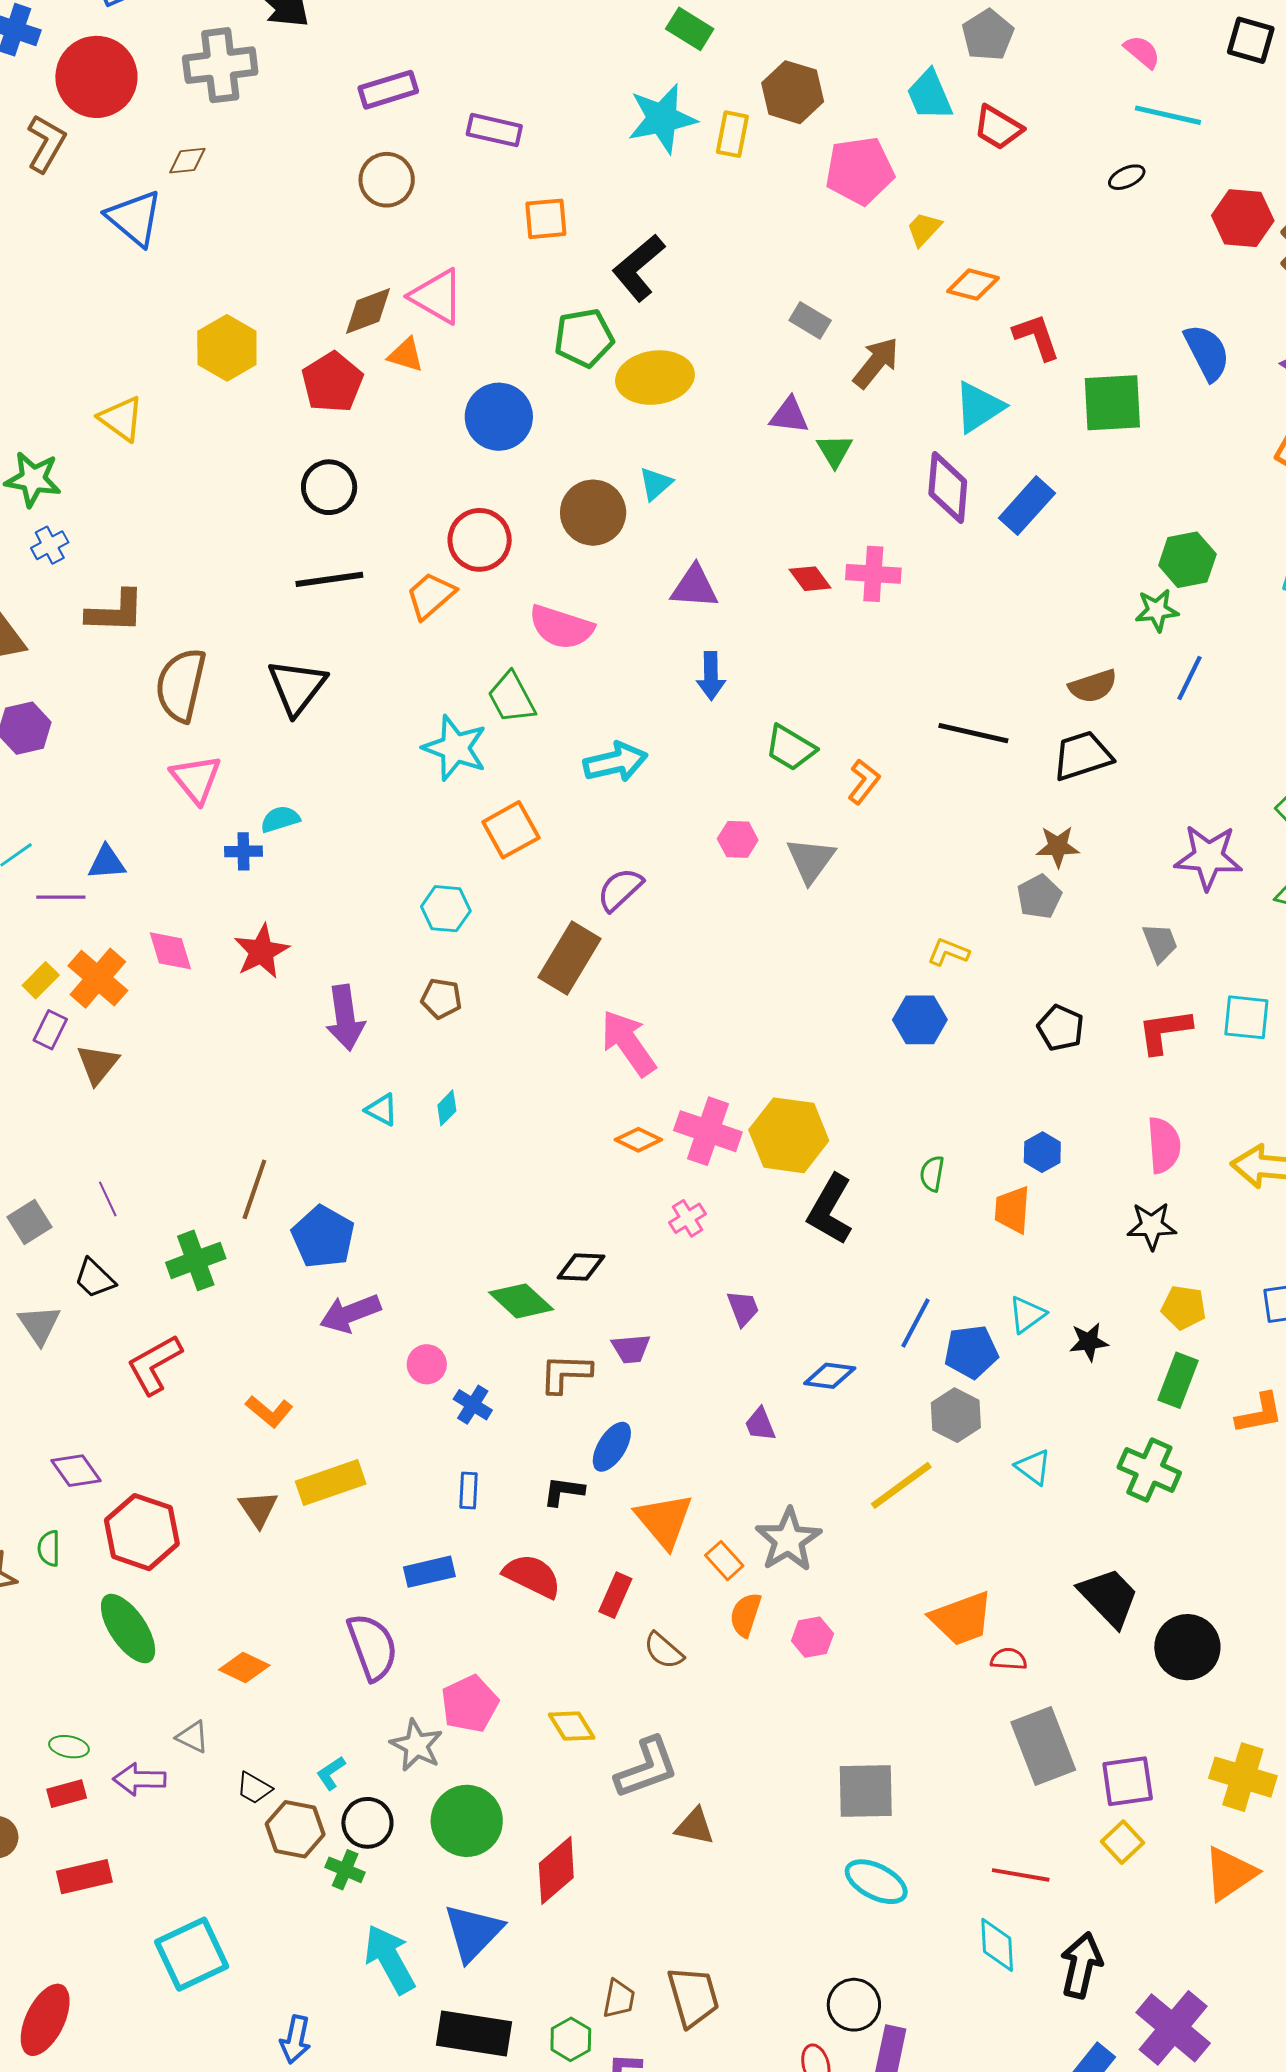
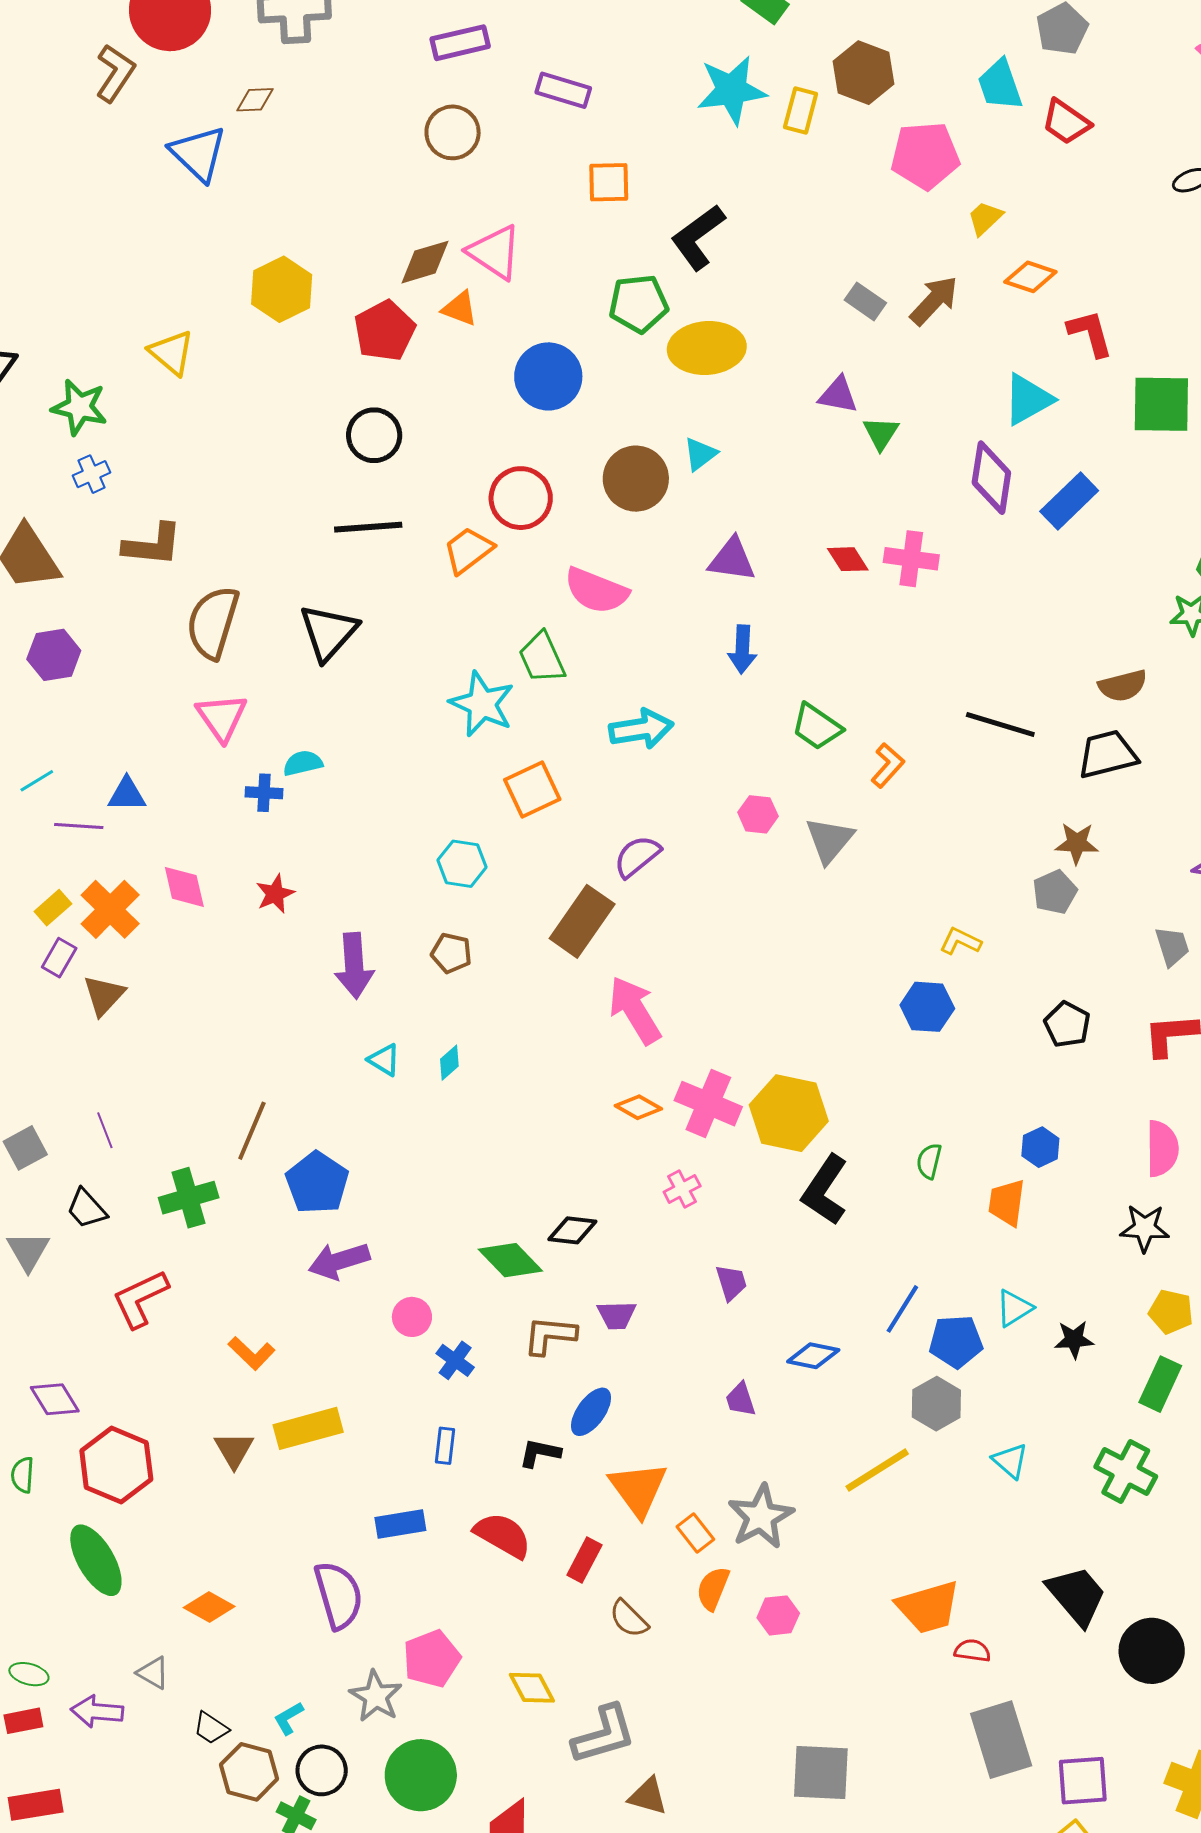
brown arrow: (876, 363) -> (934, 301), moved
red star: (261, 951) -> (275, 894), size x0.7

